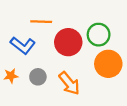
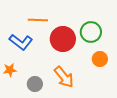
orange circle: (108, 64) -> (100, 59), size x0.6
gray circle: (38, 77) -> (35, 84), moved

